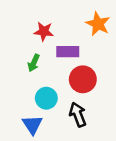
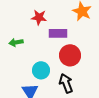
green arrow: (34, 63) -> (16, 42), moved, turned 56

